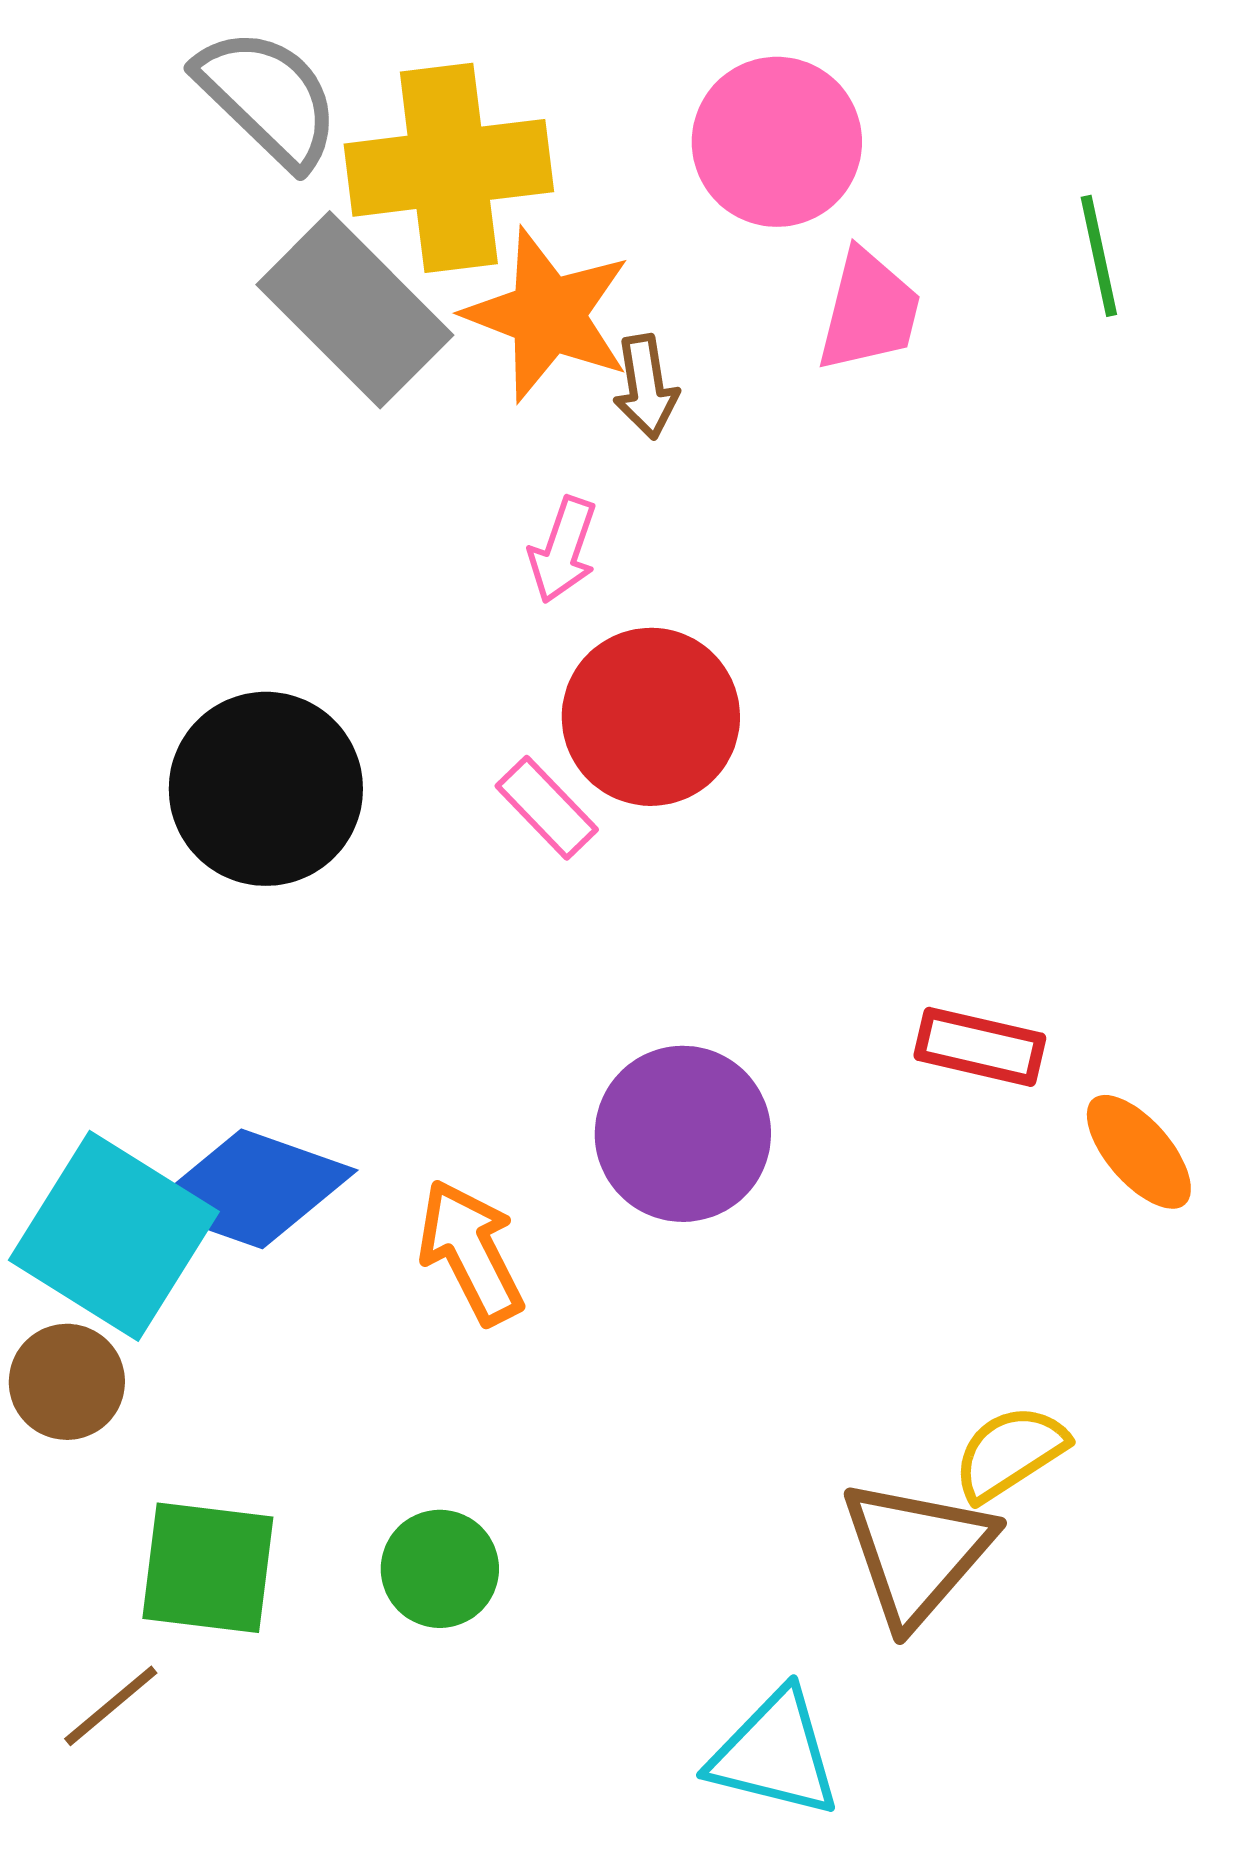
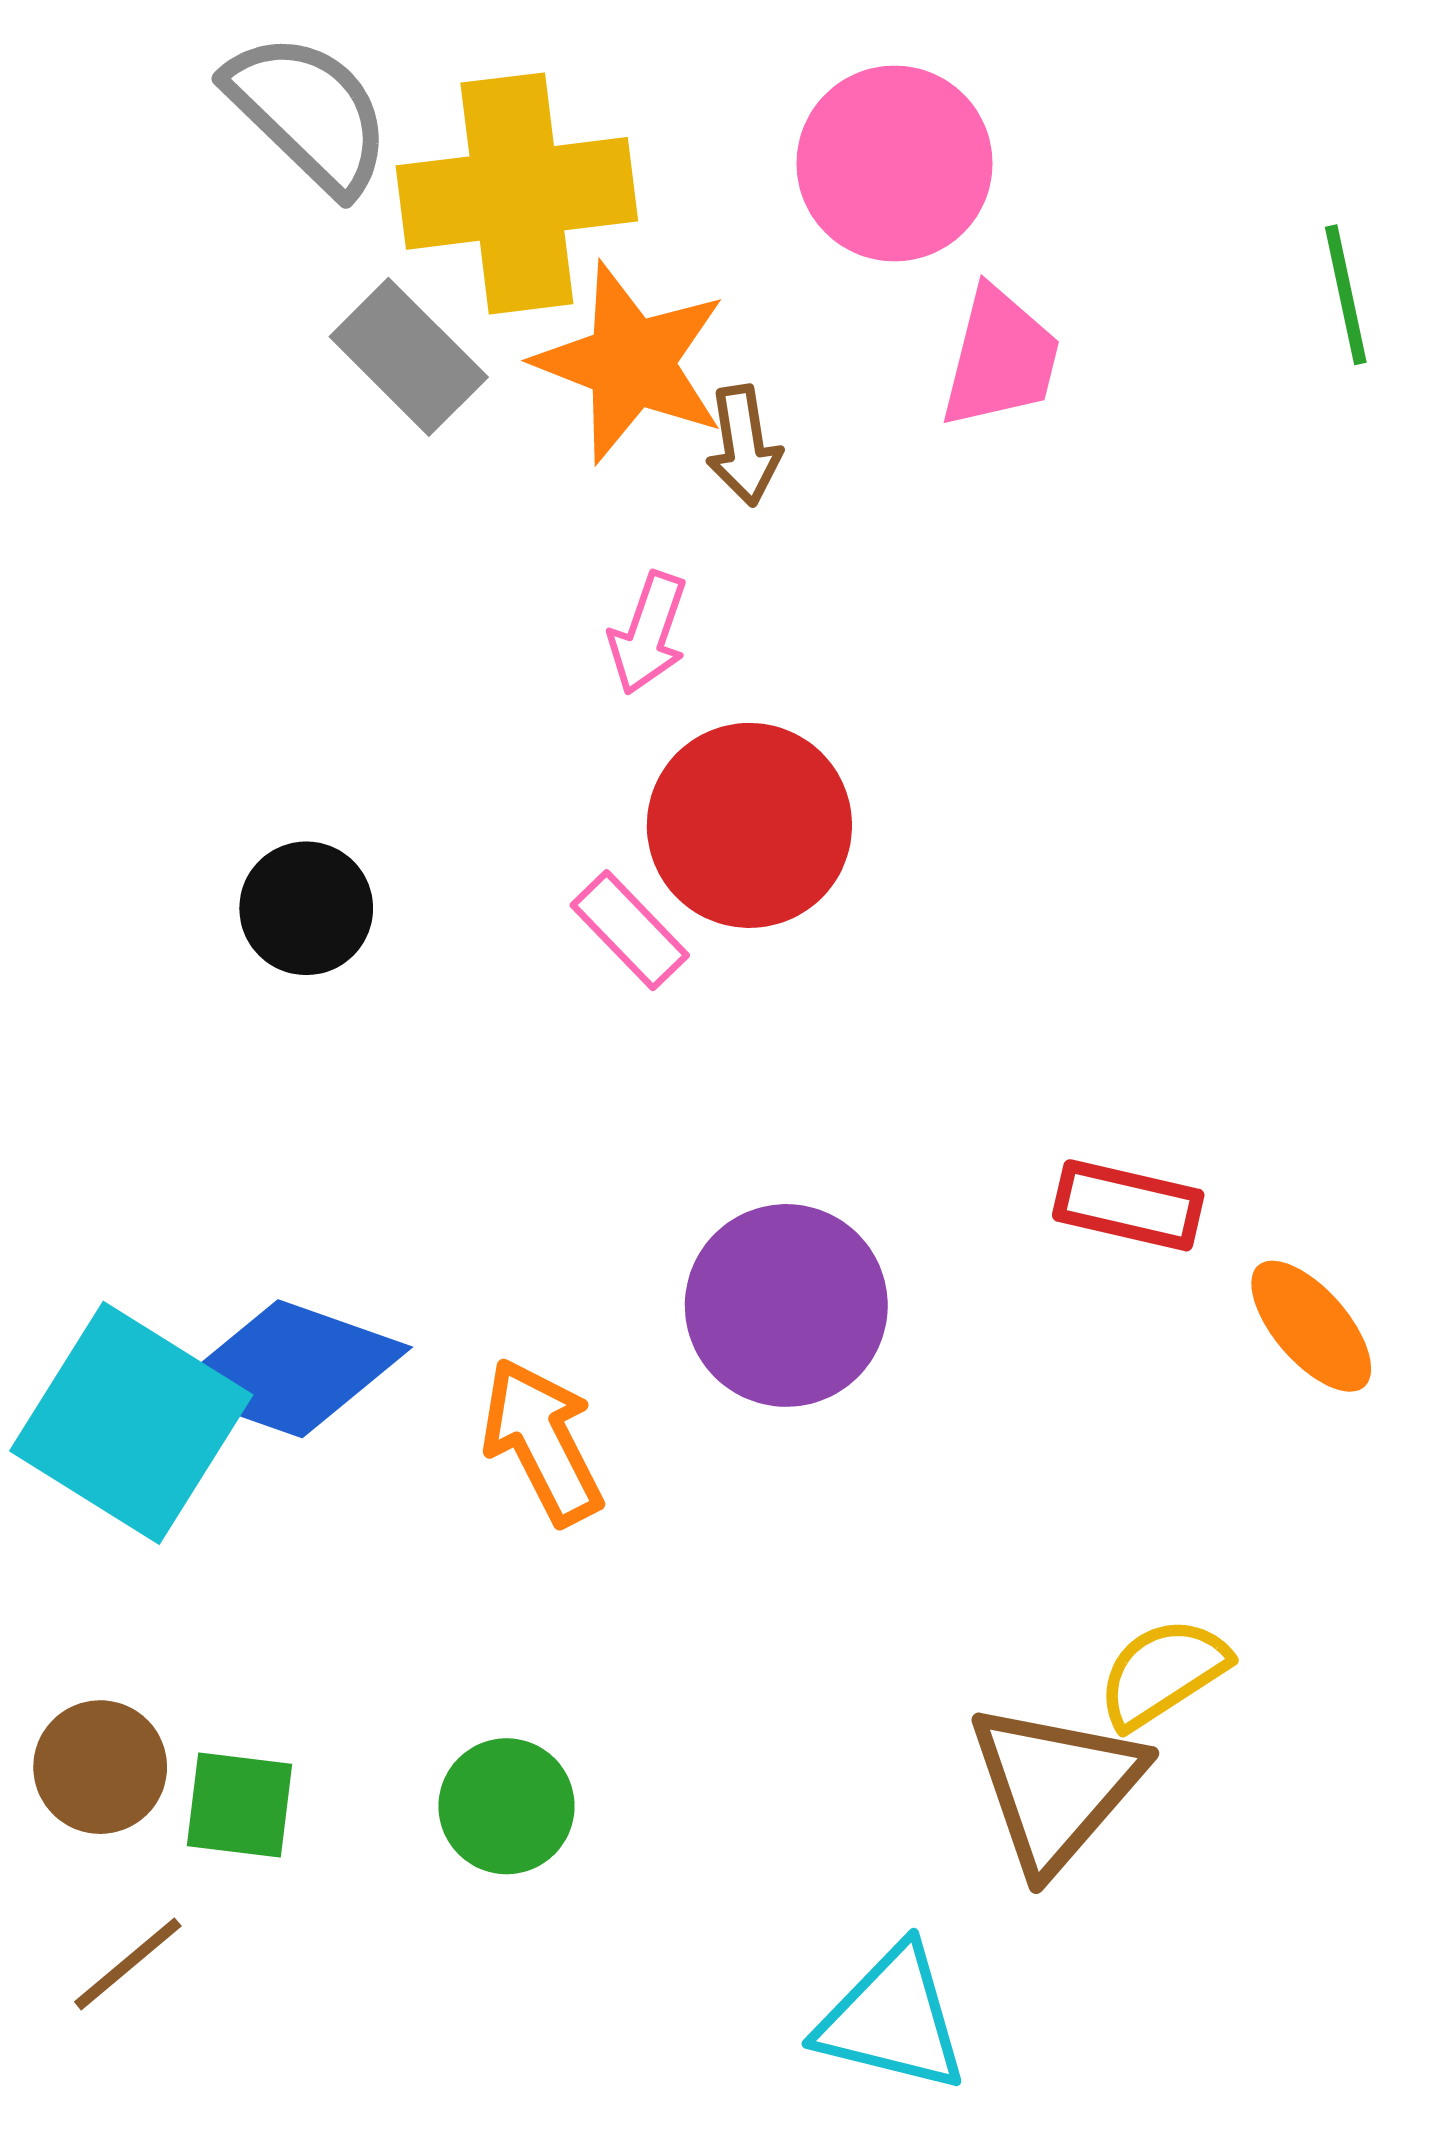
green line: (1099, 256) -> (1346, 295), moved
gray rectangle: (355, 310) -> (409, 357), size x0.7
black circle: (266, 789) -> (306, 908), size x0.6
brown circle: (67, 1382) -> (100, 1767), moved
green square: (208, 1568) -> (239, 1805), size x0.7

